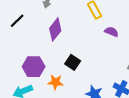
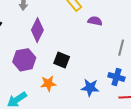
purple hexagon: (34, 67) -> (24, 60), moved

